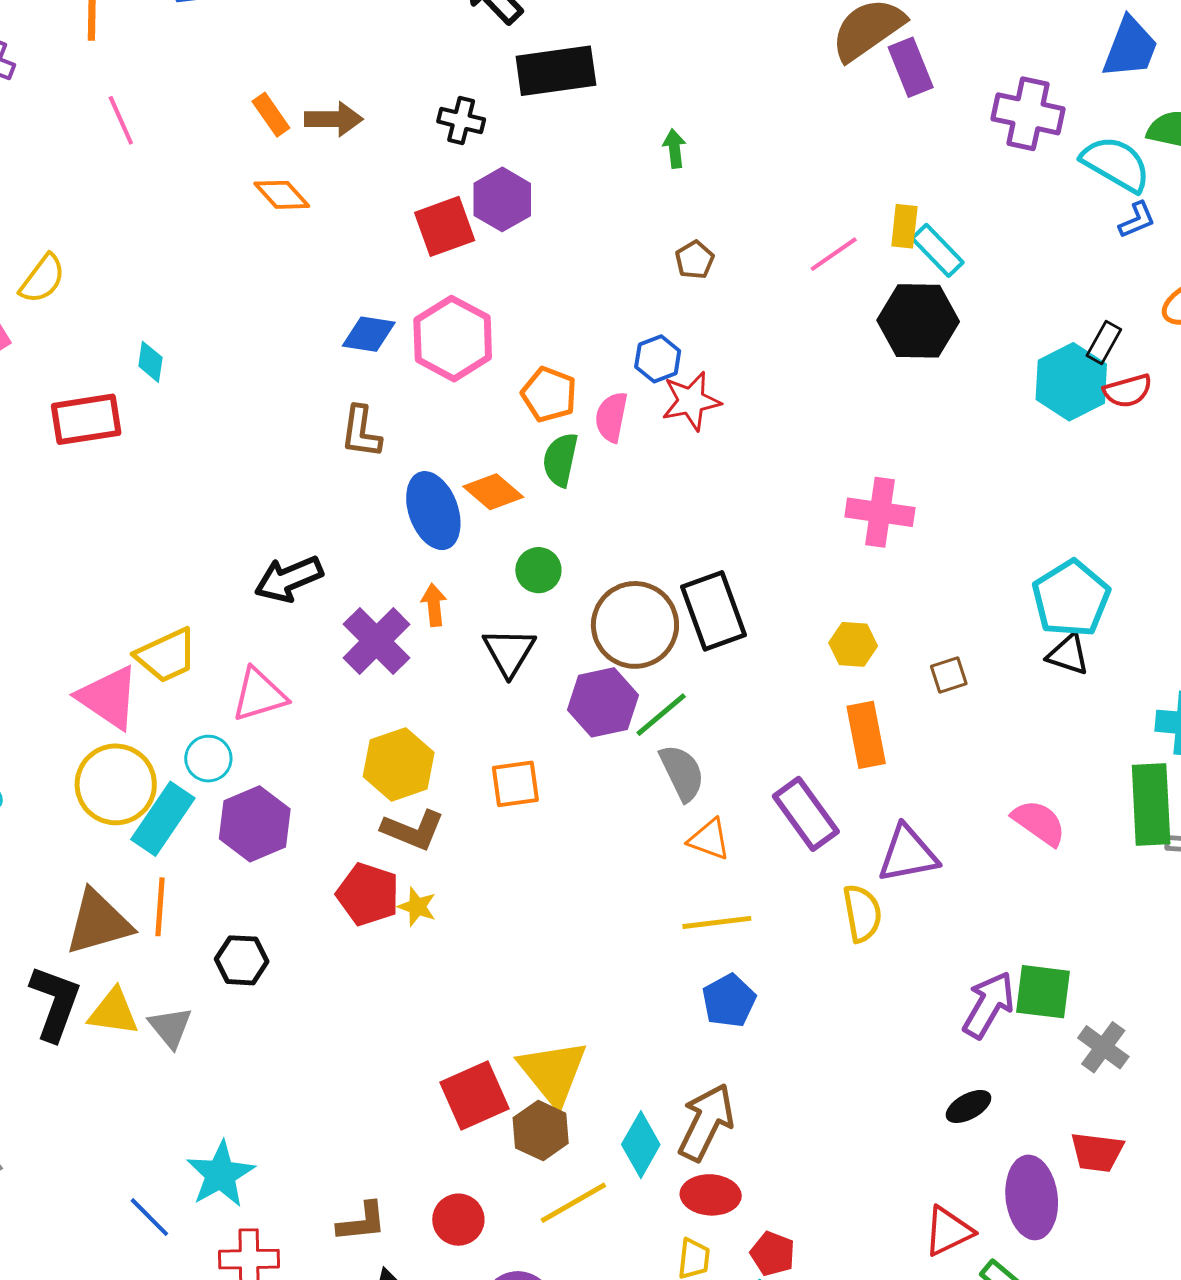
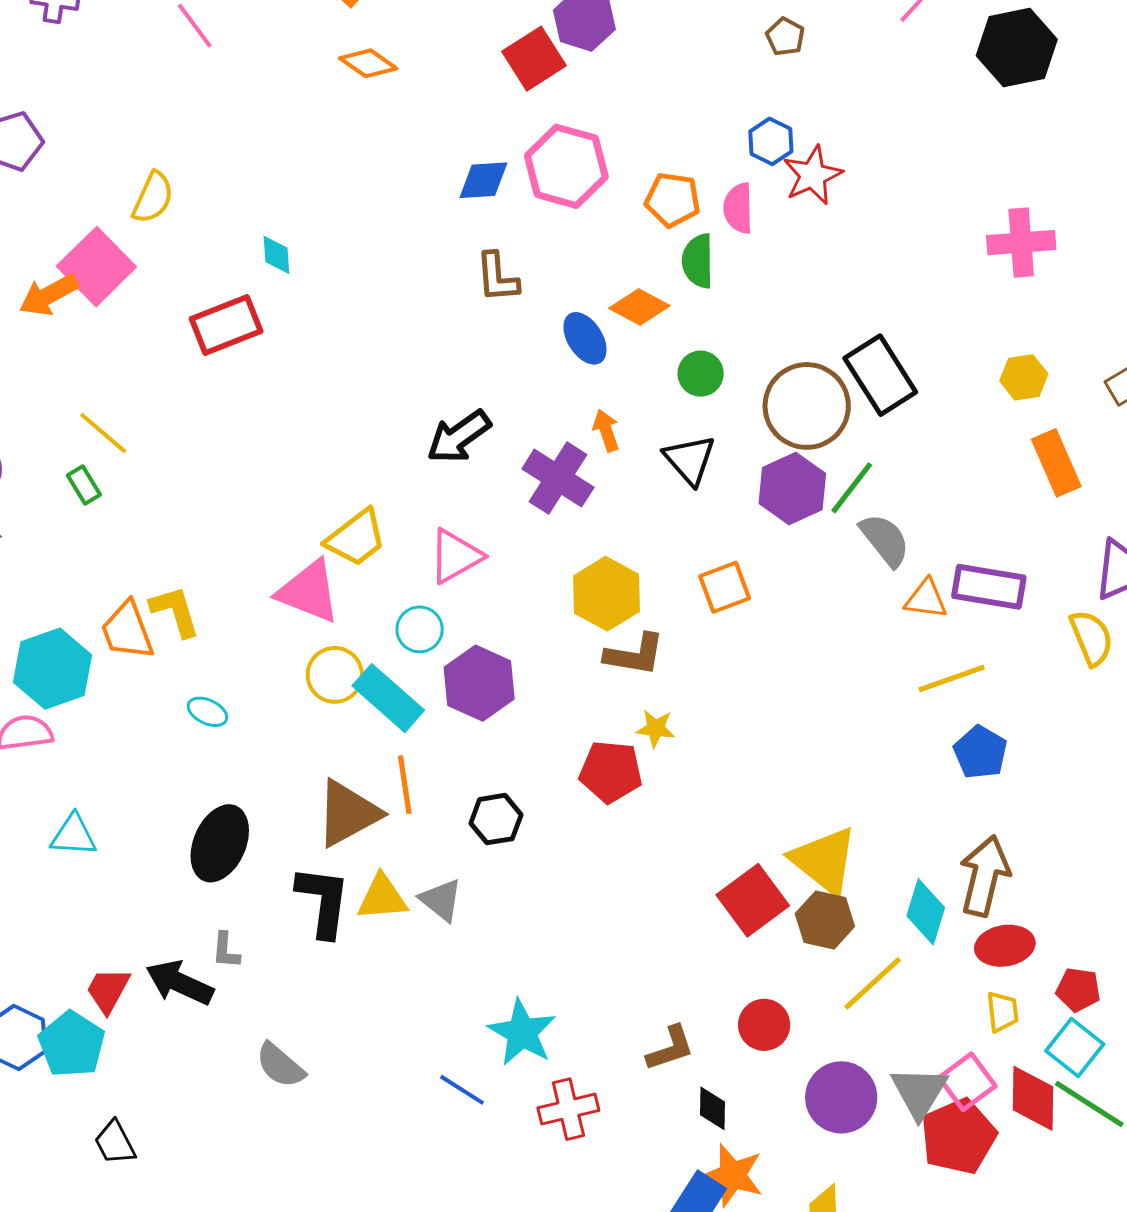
blue ellipse: (433, 511) -> (585, 338), size x0.7
yellow circle: (116, 784) -> (335, 675), size x0.7
purple rectangle: (806, 814) -> (989, 587), moved, turned -32
cyan rectangle: (163, 819) -> (388, 698), turned -70
red pentagon: (368, 894) -> (611, 772), moved

